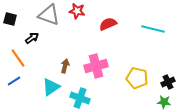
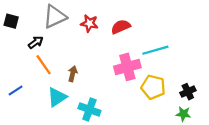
red star: (77, 11) -> (89, 23), moved
gray triangle: (49, 15) -> (55, 17), turned -45
cyan line: (153, 29) -> (155, 50), moved, turned -30
orange line: (18, 58) -> (44, 65), moved
pink cross: (96, 66) -> (127, 67), moved

